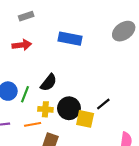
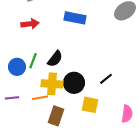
green line: (25, 94) -> (33, 61), moved
yellow cross: (45, 109) -> (52, 84), size x1.5
yellow square: (85, 119) -> (90, 105), moved

